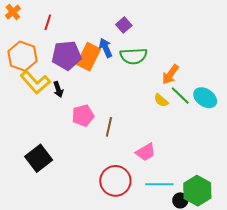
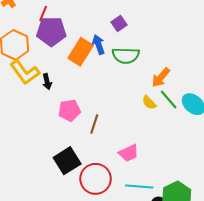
purple pentagon: (67, 55) -> (51, 32), moved
black square: (39, 158) -> (67, 161), moved

